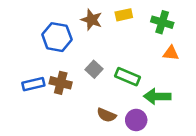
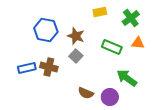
brown star: (92, 20) -> (76, 36), moved
green cross: (162, 22) -> (131, 18), turned 36
green rectangle: (127, 77) -> (112, 47), moved
green arrow: (157, 96) -> (127, 78), turned 35

